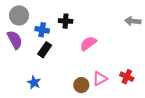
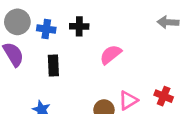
blue cross: (42, 30) -> (46, 29), moved
black rectangle: (45, 50) -> (53, 65), turned -35

